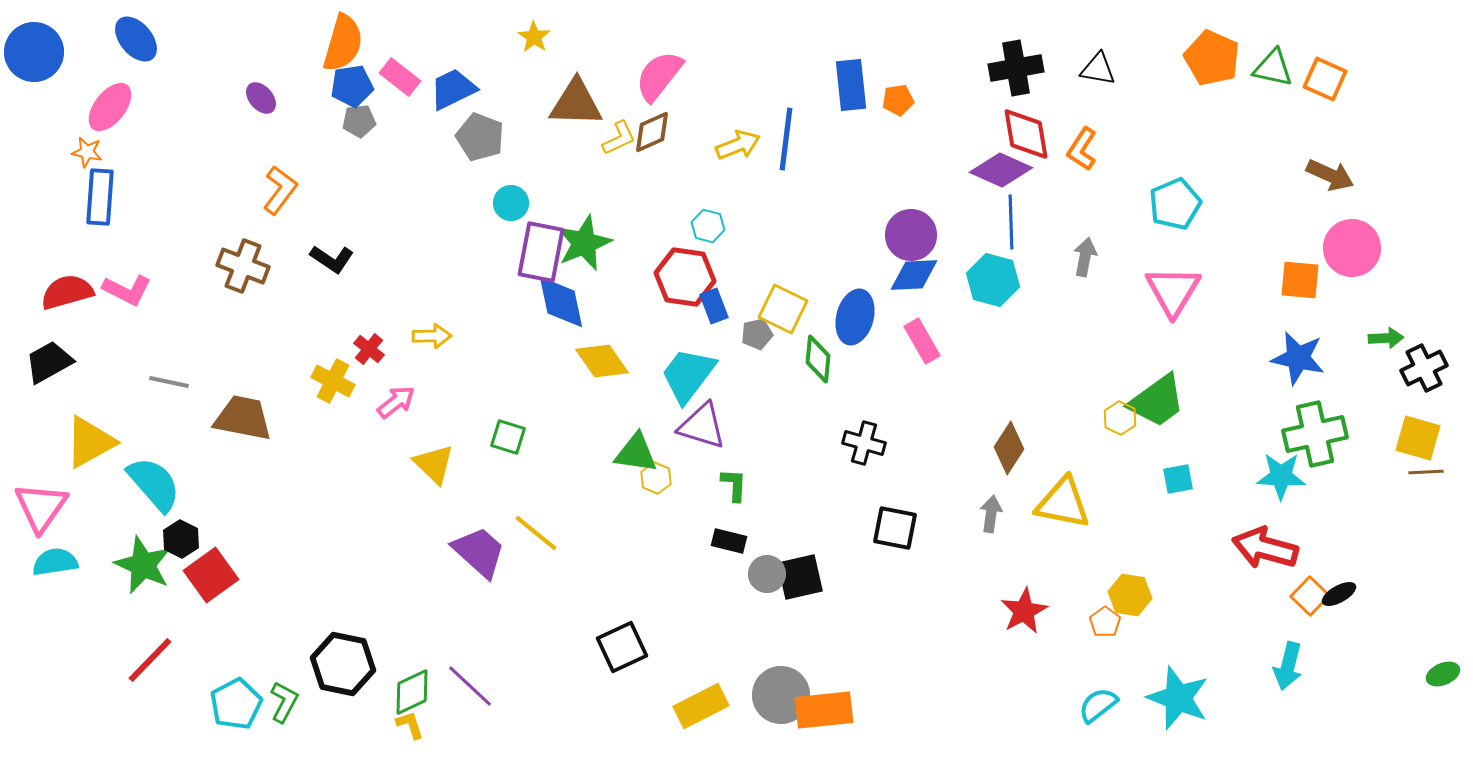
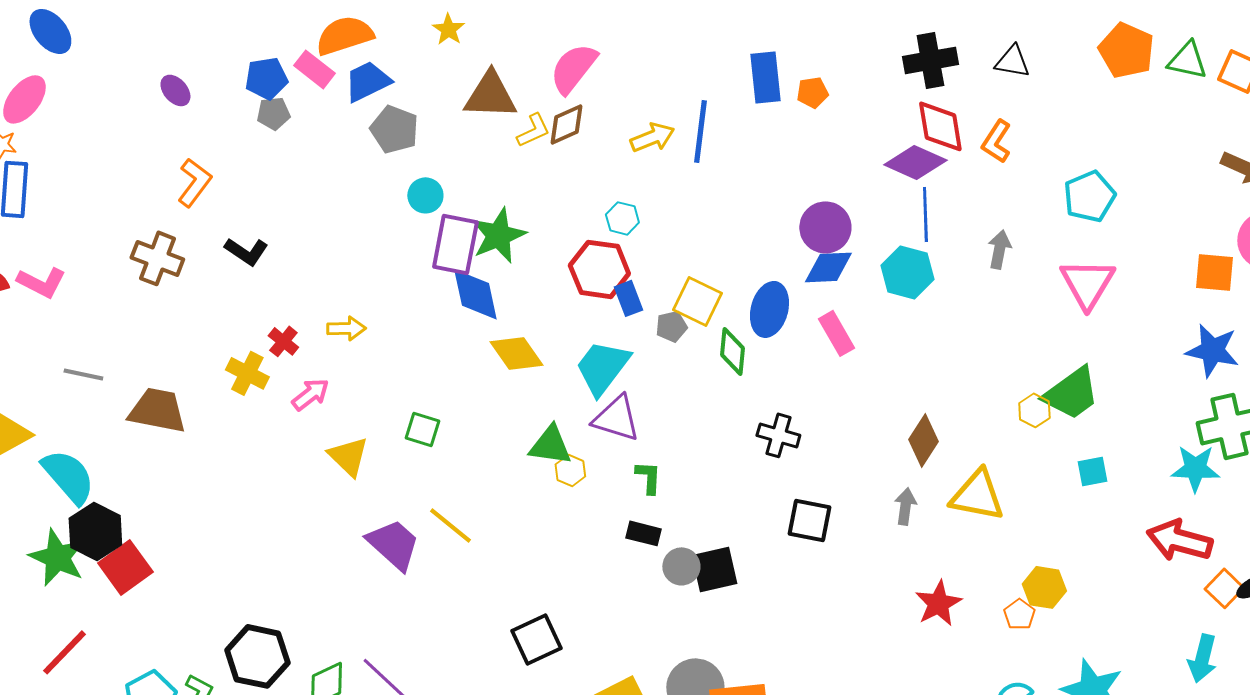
orange semicircle: (343, 43) -> (344, 35), moved, turned -124
black hexagon: (181, 539) -> (95, 531), size x1.5

